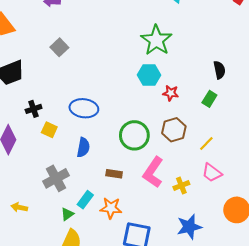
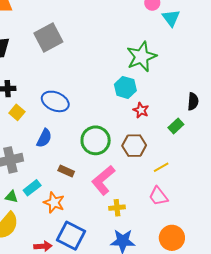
gray square: (59, 47) -> (48, 37), size x1.6
yellow cross: (181, 185) -> (117, 208), moved
green triangle: (67, 214) -> (11, 197), turned 32

